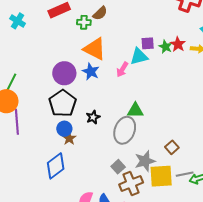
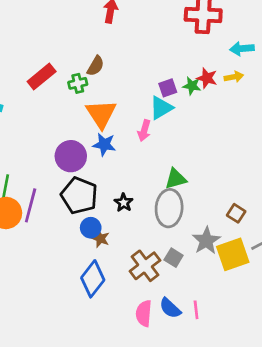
orange triangle: (95, 49) -> (101, 114), turned 45
purple line: (17, 122) -> (31, 205), moved, turned 35
brown cross: (131, 183) -> (145, 266), moved

